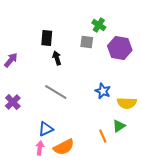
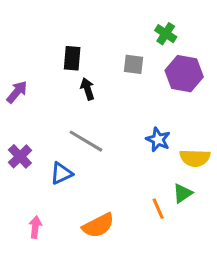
green cross: (99, 25) -> (166, 34), moved
blue triangle: (46, 129) -> (61, 173), moved
pink arrow: (40, 148) -> (35, 227), moved

